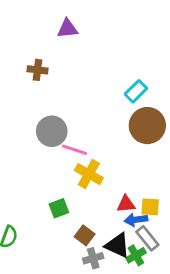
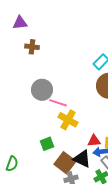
purple triangle: (67, 29) -> (20, 23), moved
brown square: (85, 235) -> (65, 163), size x1.5
black triangle: (117, 245) -> (82, 159), moved

